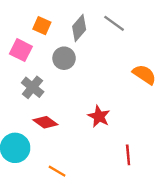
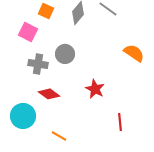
gray circle: (64, 58) -> (65, 54), moved
gray cross: (33, 87) -> (38, 64), turned -30

